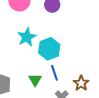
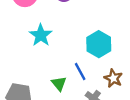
cyan hexagon: (49, 49) -> (99, 44), moved

